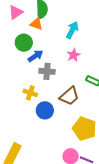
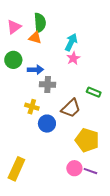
green circle: (24, 43) -> (13, 60), moved
pink star: (74, 55) -> (73, 58), moved
blue arrow: (35, 56) -> (35, 70), turned 35

